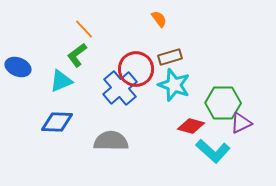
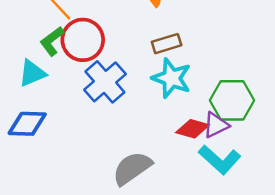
red circle: (136, 69) -> (83, 40), moved
purple triangle: (241, 123) -> (216, 125), moved
gray semicircle: (111, 141) -> (132, 168), moved, turned -36

